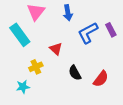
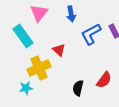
yellow cross: (36, 67) -> (39, 68), size x1.6
black semicircle: (75, 73) -> (78, 88), moved, turned 42

